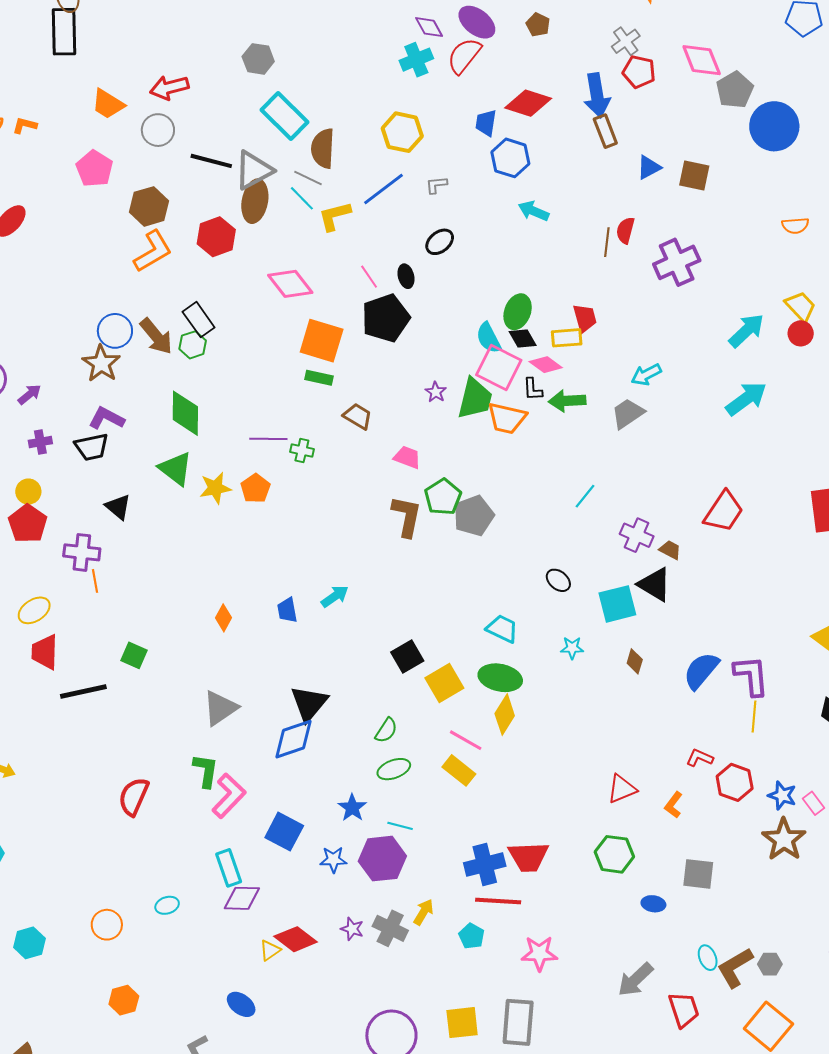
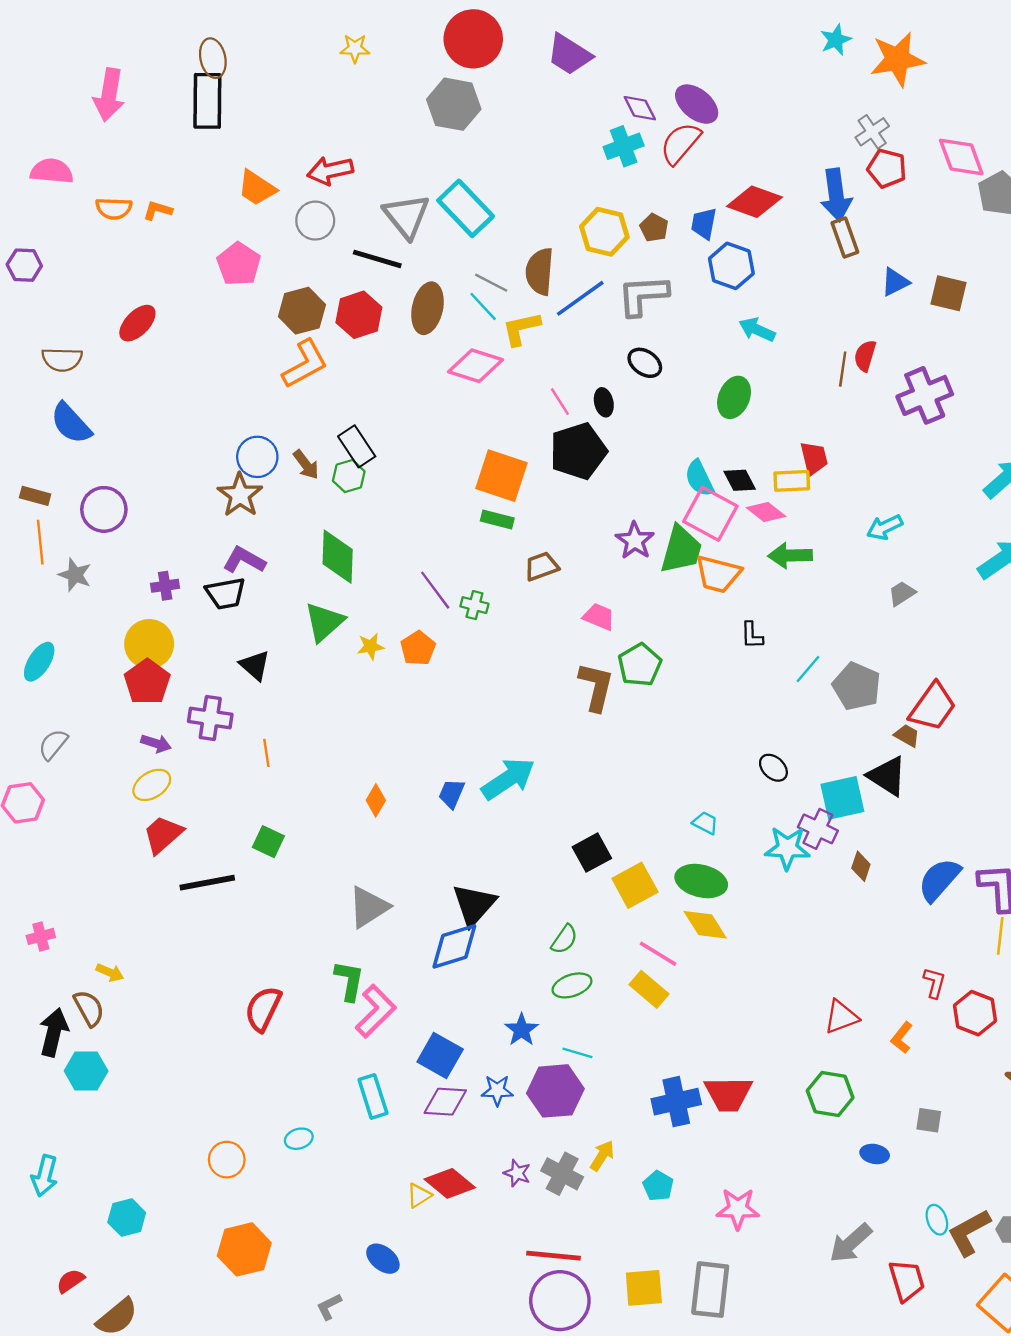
brown pentagon: (538, 25) -> (654, 228), moved
gray hexagon: (258, 59) -> (454, 104), moved, size x1.4
brown semicircle: (323, 148) -> (540, 272), moved
gray triangle: (254, 170) -> (406, 216), moved, turned -42
gray L-shape: (436, 185) -> (643, 295), size x2.0
red hexagon: (216, 237) -> (359, 315), moved
black ellipse: (440, 242) -> (645, 363), turned 72
pink diamond: (290, 284) -> (475, 366), moved, turned -36
green ellipse: (518, 312) -> (734, 397), moved
brown arrow: (156, 336) -> (306, 465), size x0.7
black L-shape: (533, 389) -> (752, 635), moved
purple star: (436, 392) -> (635, 541), size x1.5
purple arrow: (29, 394) -> (156, 743), moved, turned 55
gray trapezoid: (628, 413) -> (902, 593), moved, size x0.7
brown trapezoid: (358, 416) -> (542, 566), turned -52
purple line: (268, 439) -> (435, 590), turned 51
green triangle: (176, 469) -> (324, 622), turned 39
yellow star: (215, 488) -> (371, 646), size x0.7
yellow circle: (28, 492) -> (149, 644), size x1.6
red trapezoid: (724, 512) -> (933, 707), moved
gray pentagon: (474, 516) -> (857, 686), moved, turned -30
purple cross: (637, 535) -> (818, 829), moved
orange line: (95, 581) -> (266, 753), moved
cyan arrow: (335, 596) -> (508, 779), size x1.6
blue trapezoid: (287, 610) -> (452, 794), turned 32
cyan trapezoid: (502, 629) -> (705, 823), size x0.7
cyan star: (572, 648) -> (787, 848), size x1.6
red trapezoid: (45, 652) -> (163, 835), turned 45
yellow diamond: (505, 715) -> (705, 925), turned -66
red L-shape: (700, 758) -> (934, 983), turned 80
gray square: (698, 874) -> (929, 1120), size x0.7
purple diamond: (242, 898) -> (445, 1102), moved
red line: (498, 901) -> (553, 1256), moved
cyan hexagon: (29, 943) -> (127, 1217), moved
orange hexagon: (124, 1000) -> (244, 1249), size x1.5

